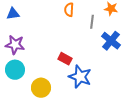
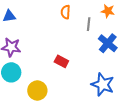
blue star: (80, 77) -> (103, 84), moved

